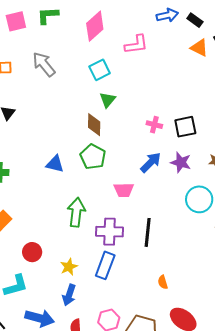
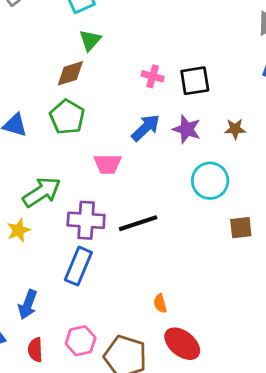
brown diamond: (94, 125) -> (70, 73), turned 70
green arrow: (76, 212) -> (42, 192), turned 48
black line: (148, 232) -> (138, 223), turned 64
yellow star: (69, 267) -> (19, 230), moved
orange semicircle: (163, 282) -> (160, 303), moved

